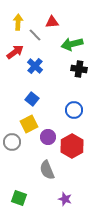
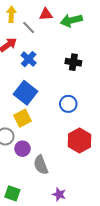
green arrow: (72, 44) -> (71, 20), moved
blue square: (32, 99) -> (26, 93), size x1.6
purple circle: (48, 137) -> (22, 149), moved
red hexagon: (72, 146) -> (79, 141), moved

